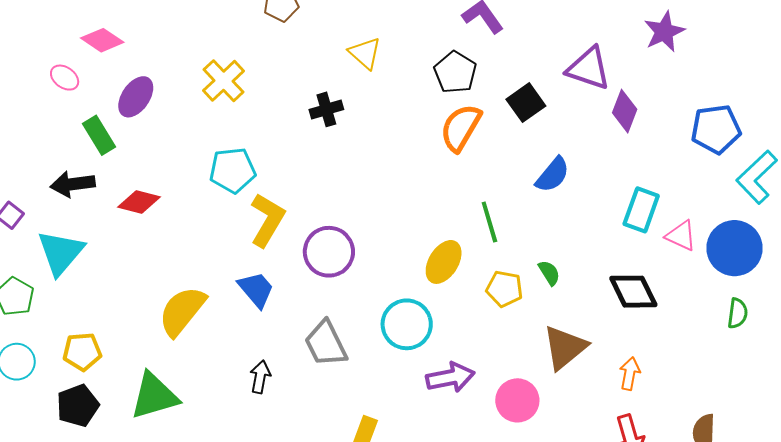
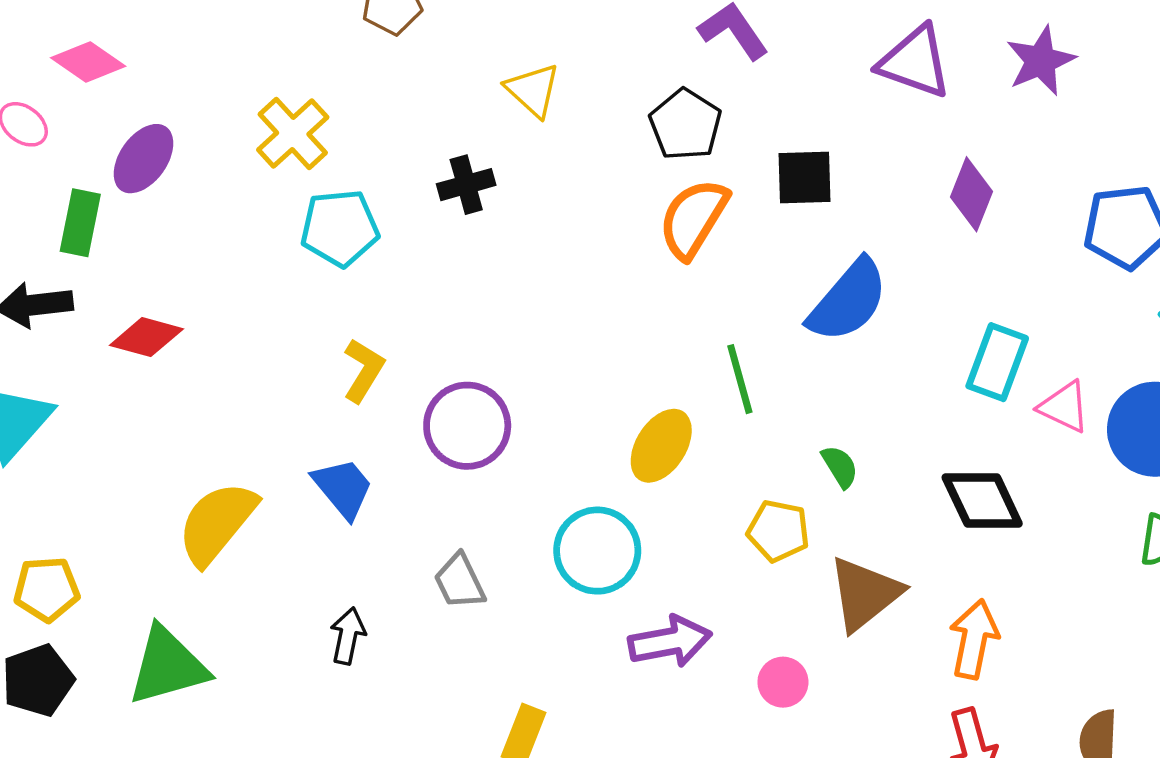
purple triangle: (589, 68) -> (915, 62), moved
black square: (526, 103) -> (804, 178), turned 33
green rectangle: (99, 135) -> (80, 223), turned 42
cyan pentagon: (233, 170) -> (340, 228), moved
blue semicircle: (553, 175) -> (848, 301), size x1.4
yellow L-shape: (267, 220) -> (364, 370), size x0.7
yellow pentagon: (504, 289) -> (778, 531), moved
gray trapezoid: (326, 344) -> (460, 581), size x0.7
orange arrow: (630, 374) -> (974, 639), size x1.4
pink circle: (517, 400) -> (783, 682), size x0.7

